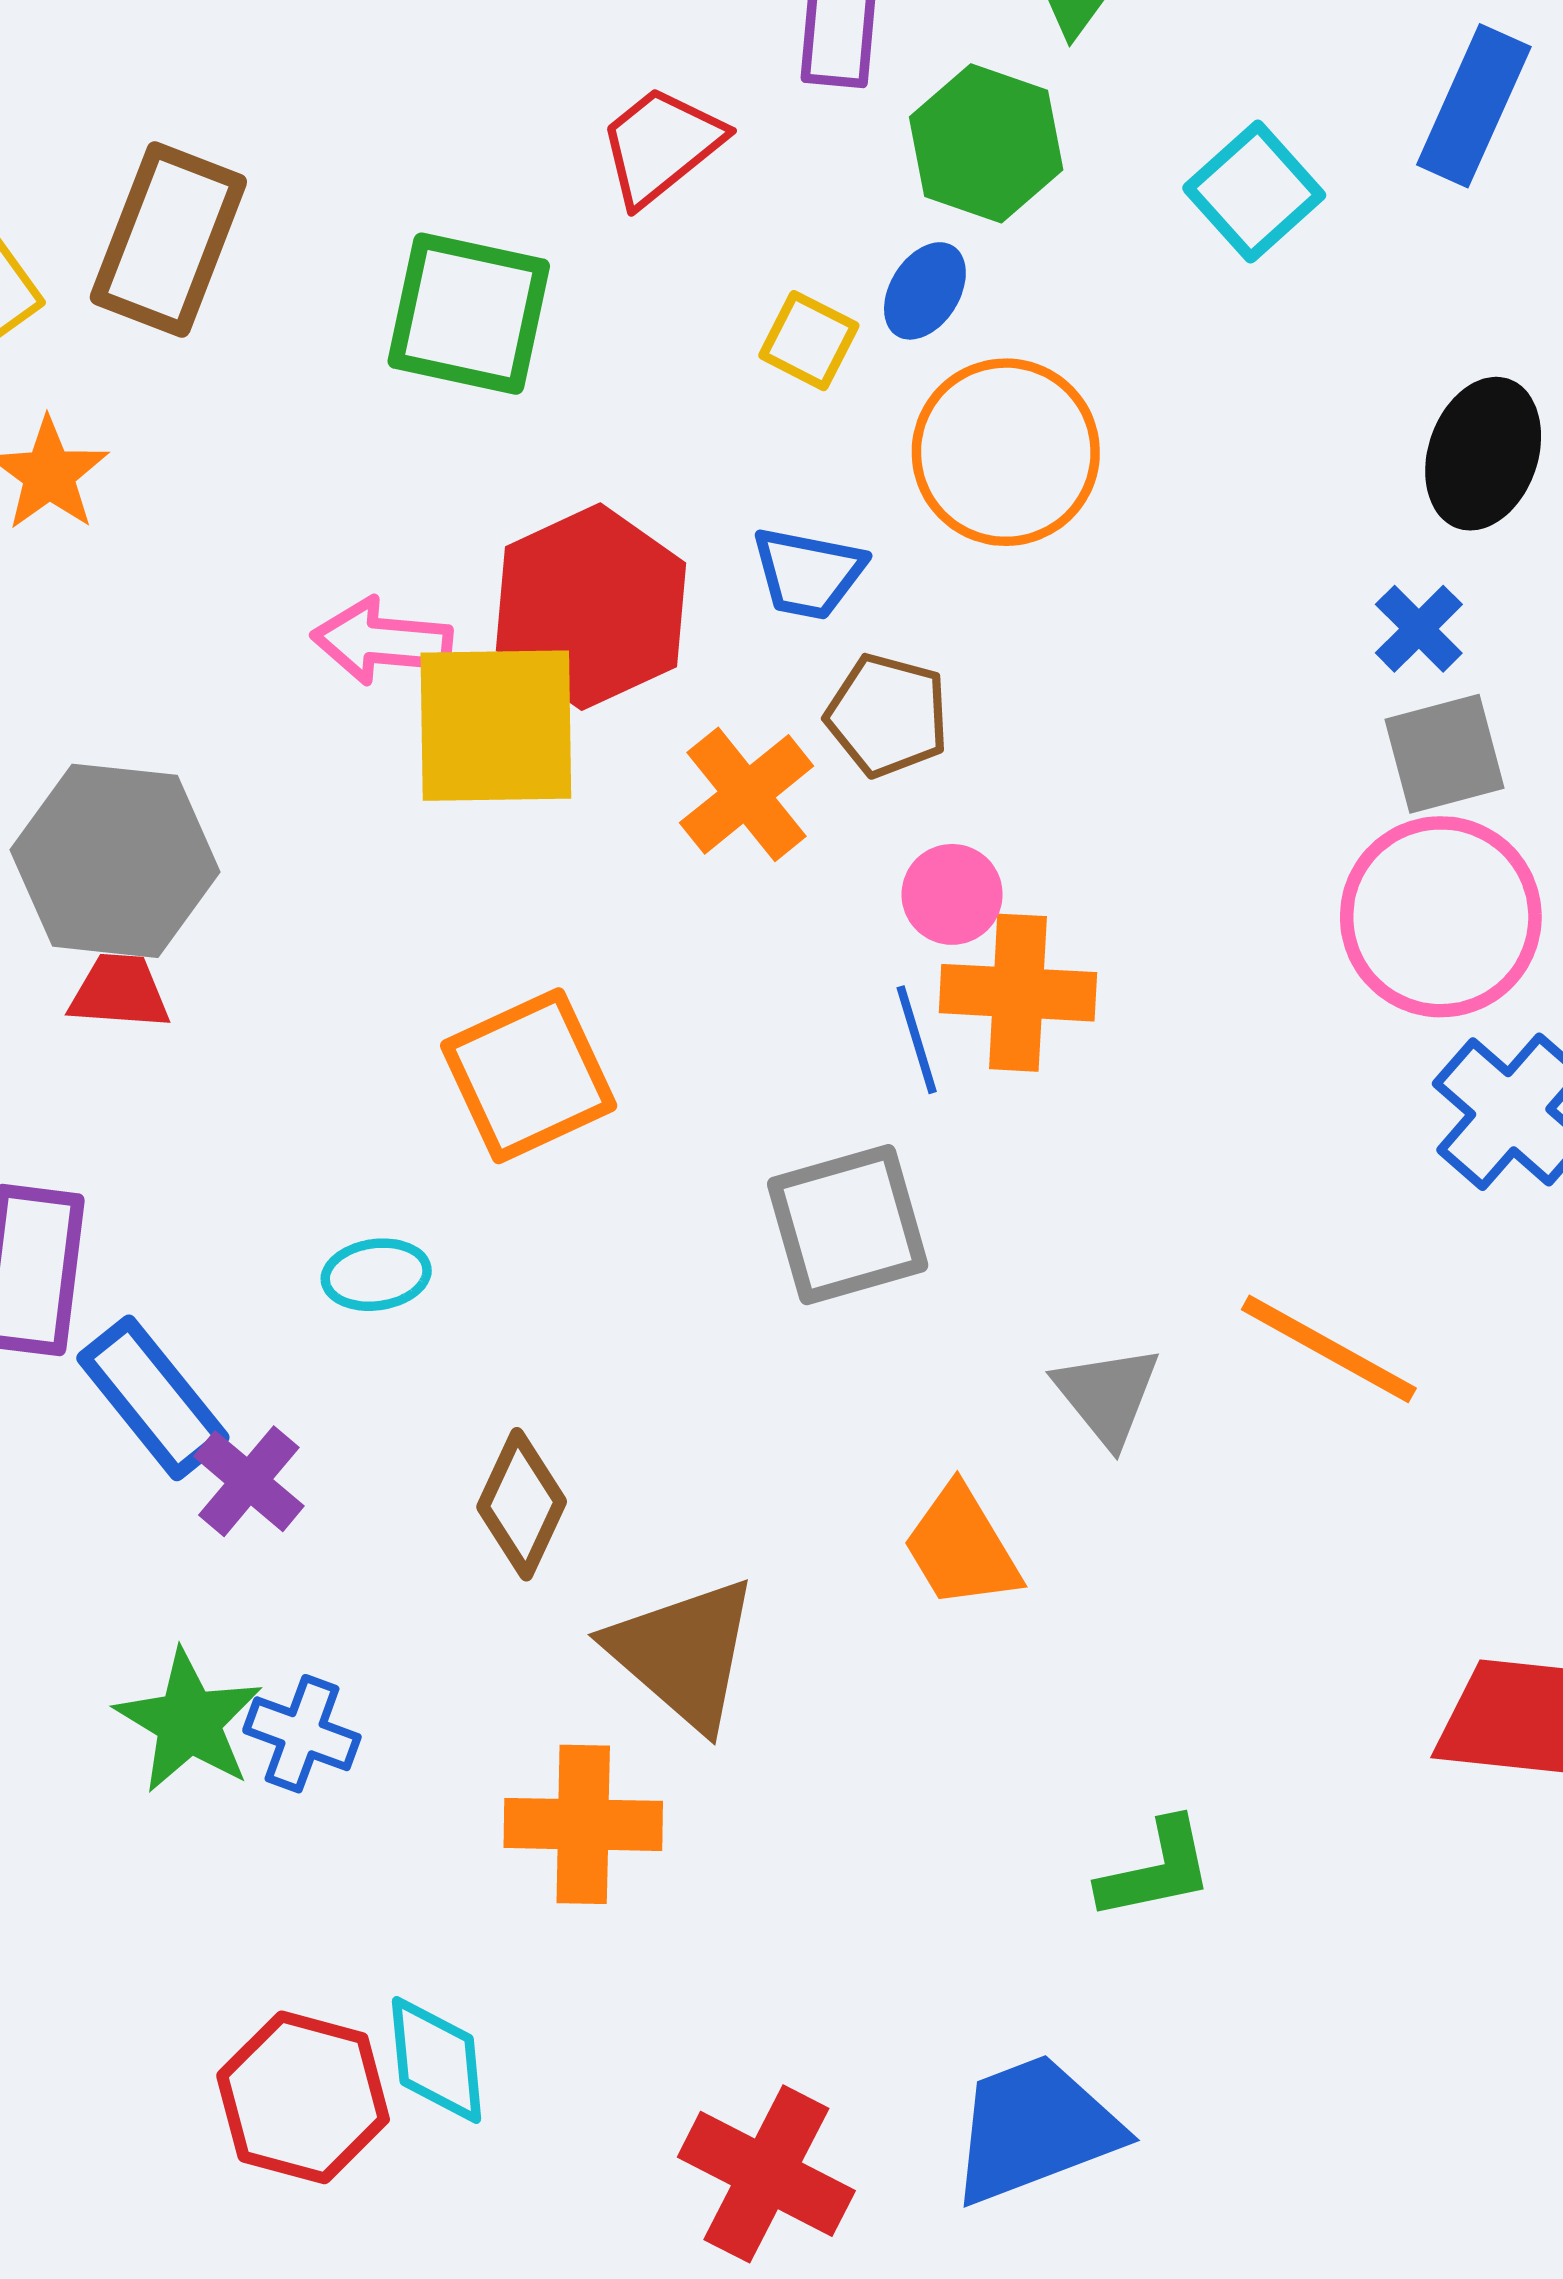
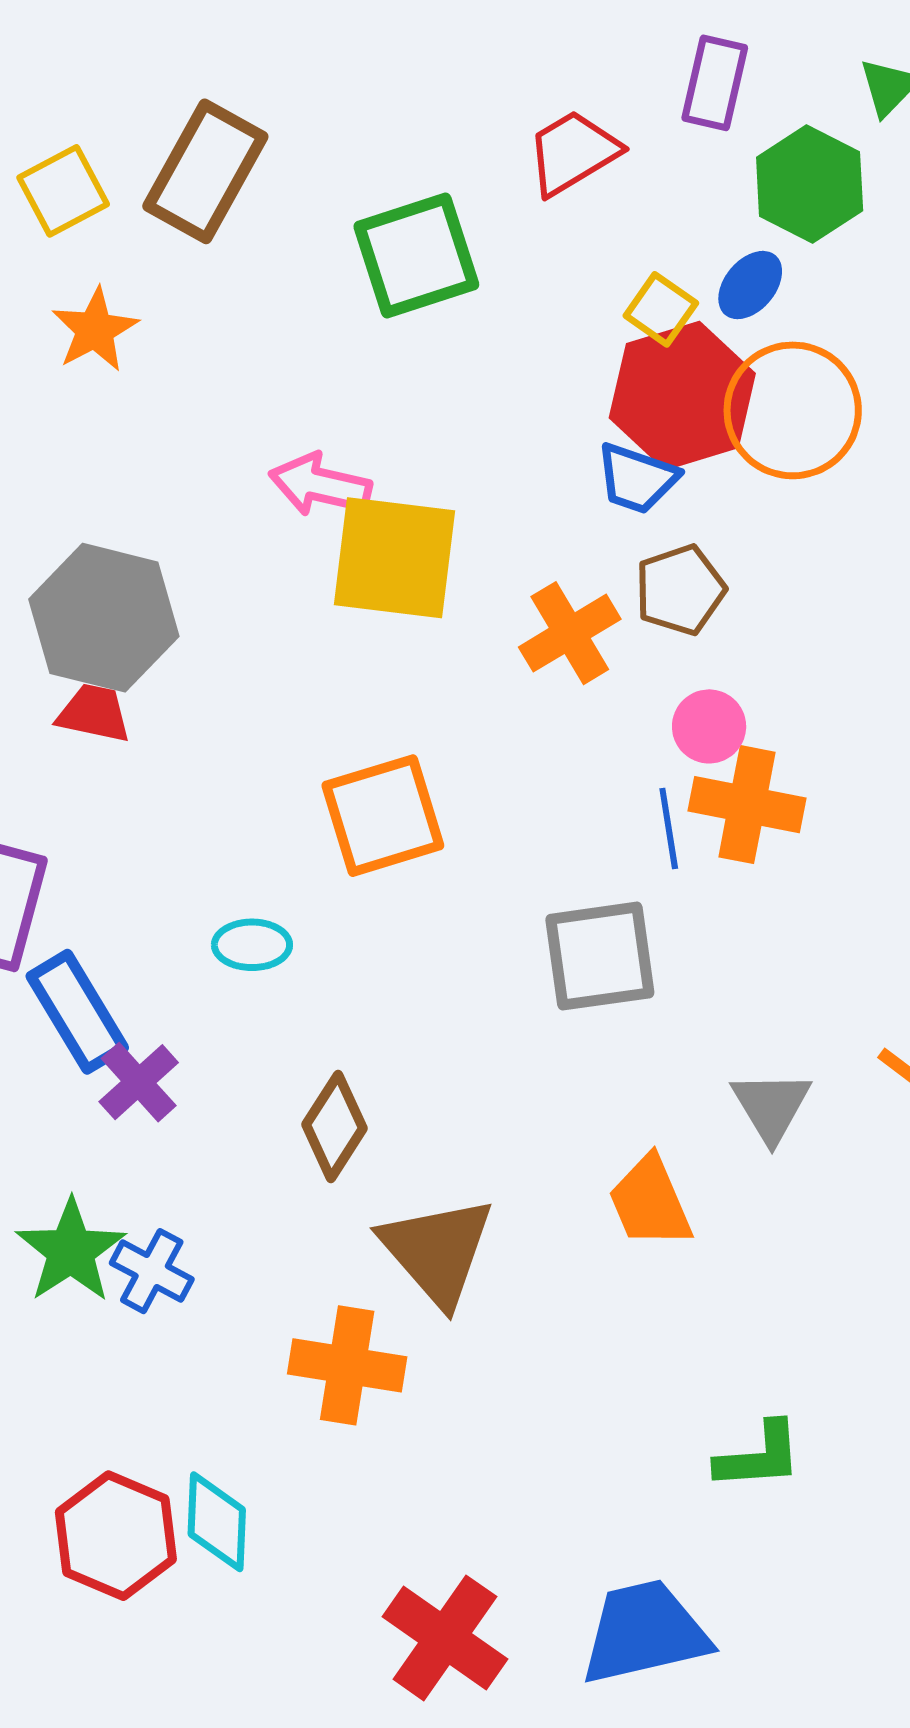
green square: (469, 314) -> (416, 256), turned -38
red hexagon: (591, 607) -> (682, 396), moved
brown pentagon: (887, 715) -> (680, 590), turned 30

